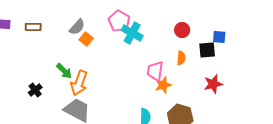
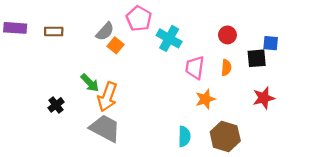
pink pentagon: (119, 21) -> (139, 19), moved
pink trapezoid: (155, 71) -> (195, 68), moved

